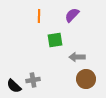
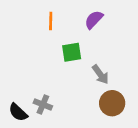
gray arrow: (77, 57) -> (100, 74), turned -126
gray cross: (33, 80) -> (43, 105), turned 32

